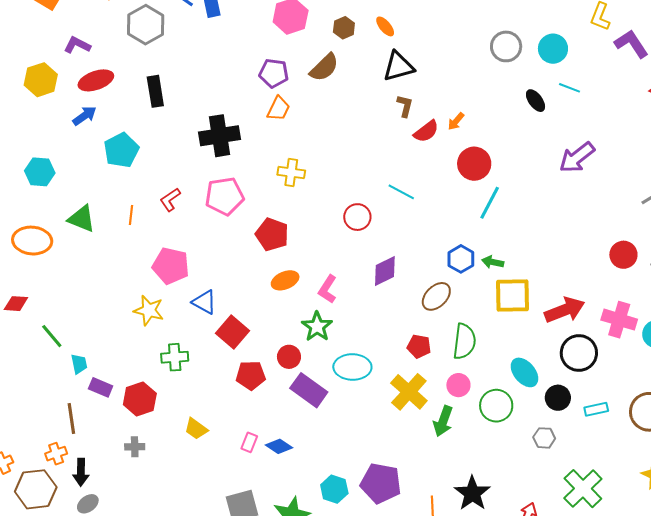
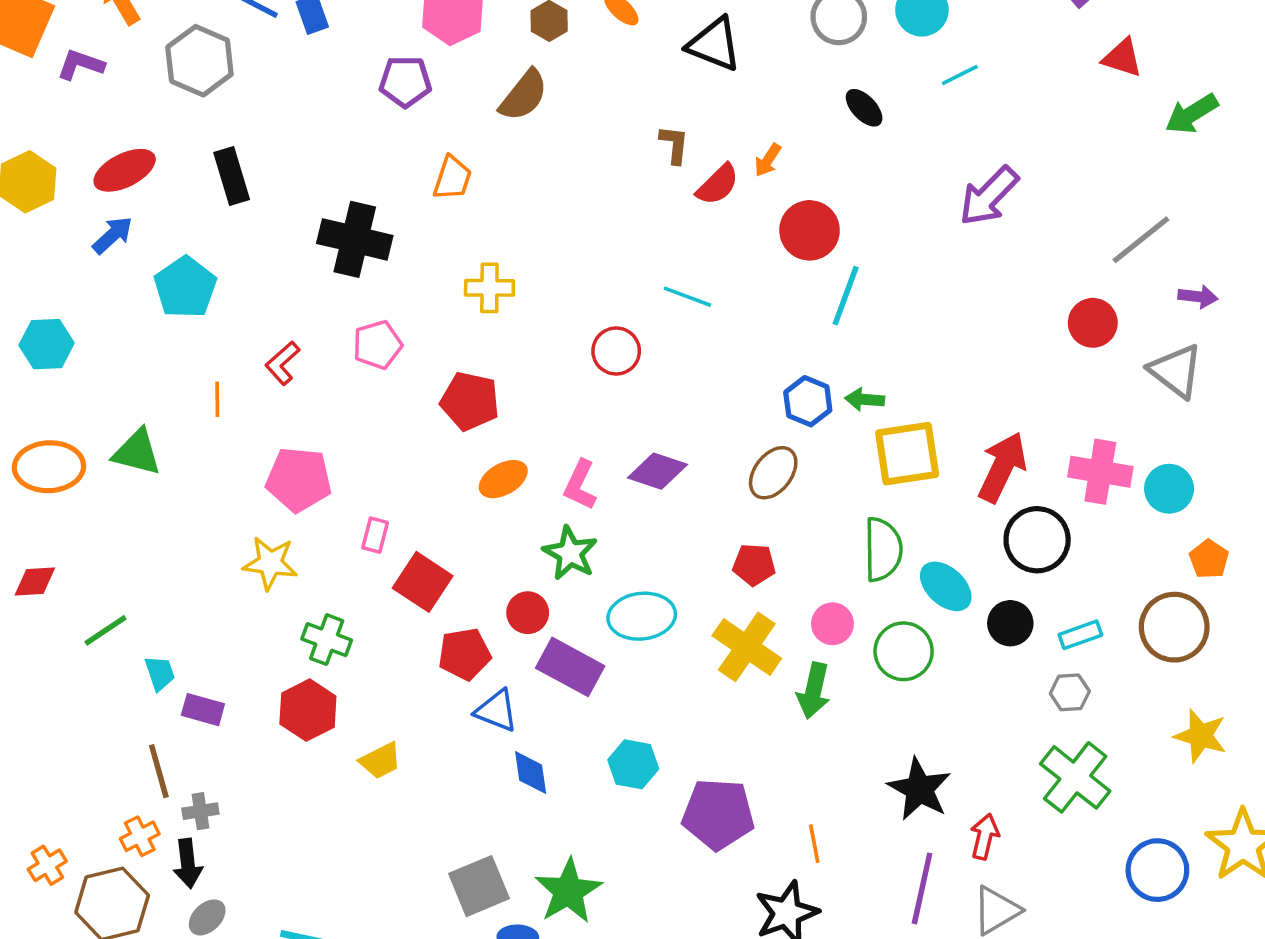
purple L-shape: (77, 45) -> (81, 65), moved
black triangle: (398, 66) -> (714, 44), moved, turned 44
purple pentagon: (274, 73) -> (405, 81), moved
cyan line: (569, 88) -> (960, 75), turned -40
black ellipse: (536, 101) -> (864, 108), moved
black cross: (219, 136) -> (355, 239), turned 30
pink pentagon: (224, 196) -> (377, 345), size x0.7
green triangle: (82, 219) -> (137, 452), moved
red circle: (623, 255) -> (1093, 323), moved
purple diamond: (385, 271) -> (657, 471), moved, turned 52
blue triangle: (204, 302) -> (496, 711), moved
red arrow: (565, 310) -> (1002, 467), turned -36
green line: (52, 336) -> (105, 630), turned -76
green semicircle: (464, 341) -> (883, 549), moved
green cross: (175, 357) -> (327, 640), turned 32
red hexagon: (140, 399) -> (308, 710), moved
yellow trapezoid: (196, 429) -> (380, 761), turned -55
gray hexagon: (544, 438) -> (1070, 692), moved
pink rectangle: (249, 442) -> (375, 535), moved
blue diamond: (279, 446) -> (531, 773), turned 56
gray cross: (135, 447) -> (200, 811), moved
cyan hexagon: (334, 489) -> (633, 764), moved
black star: (472, 493) -> (919, 789), moved

